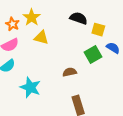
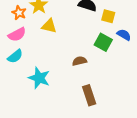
green square: (93, 54) -> (103, 42), turned -30

